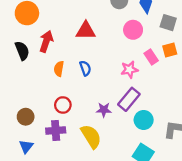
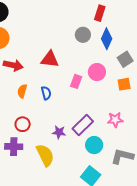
gray square: (168, 23) -> (125, 59), turned 35
pink circle: (133, 30) -> (97, 72), moved
red arrow: (46, 41) -> (13, 65), turned 78
pink rectangle: (151, 57) -> (76, 81), moved, turned 48
pink star: (129, 70) -> (115, 120), moved

